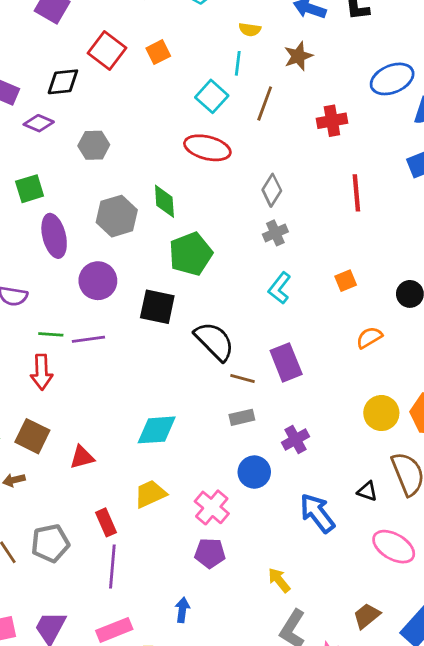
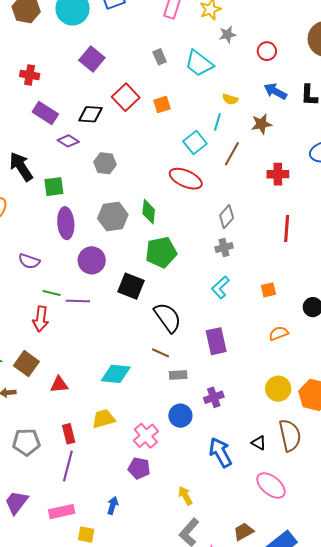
brown line: (243, 379) -> (161, 353), moved

